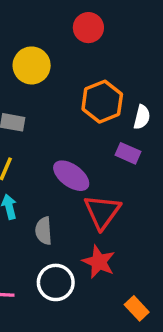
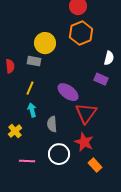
yellow circle: (32, 65) -> (45, 43), moved
orange hexagon: (102, 102) -> (81, 33), moved
orange rectangle: (137, 308) -> (95, 165), moved

